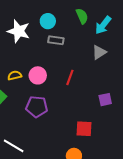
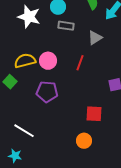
gray triangle: (99, 52) -> (95, 38), moved
yellow semicircle: (15, 75) -> (25, 61), size x1.5

